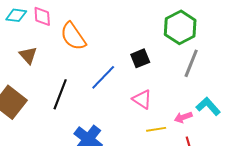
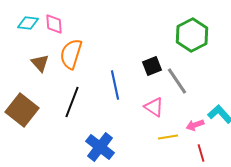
orange semicircle: (73, 36) -> (71, 54), moved, turned 52
gray line: (191, 63) -> (177, 81), moved, turned -56
blue line: (103, 77) -> (115, 85), turned -56

